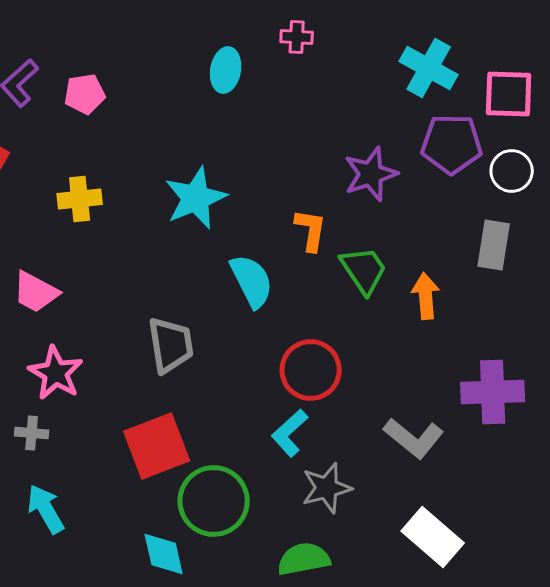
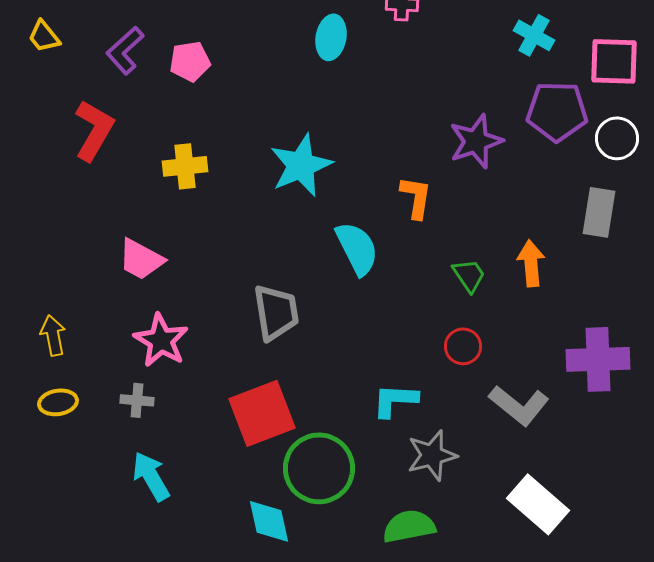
cyan cross: (429, 68) -> (534, 35), size x0.7
green trapezoid: (364, 270) -> (469, 275), moved, size x0.7
red circle: (311, 370) -> (463, 346), moved, size x0.6
cyan L-shape: (290, 433) -> (395, 400), turned 45

